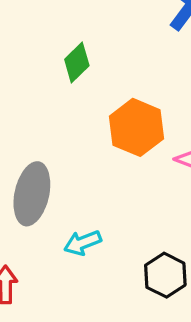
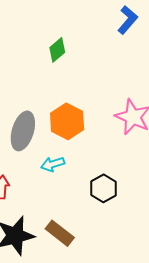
orange hexagon: (137, 127) -> (67, 121), moved

